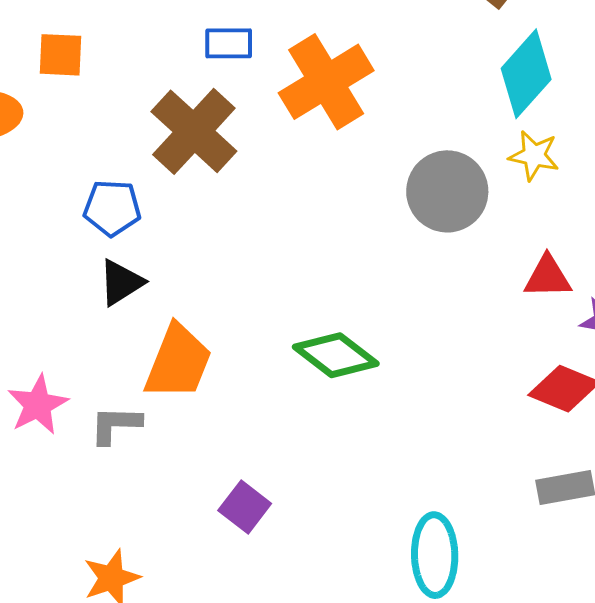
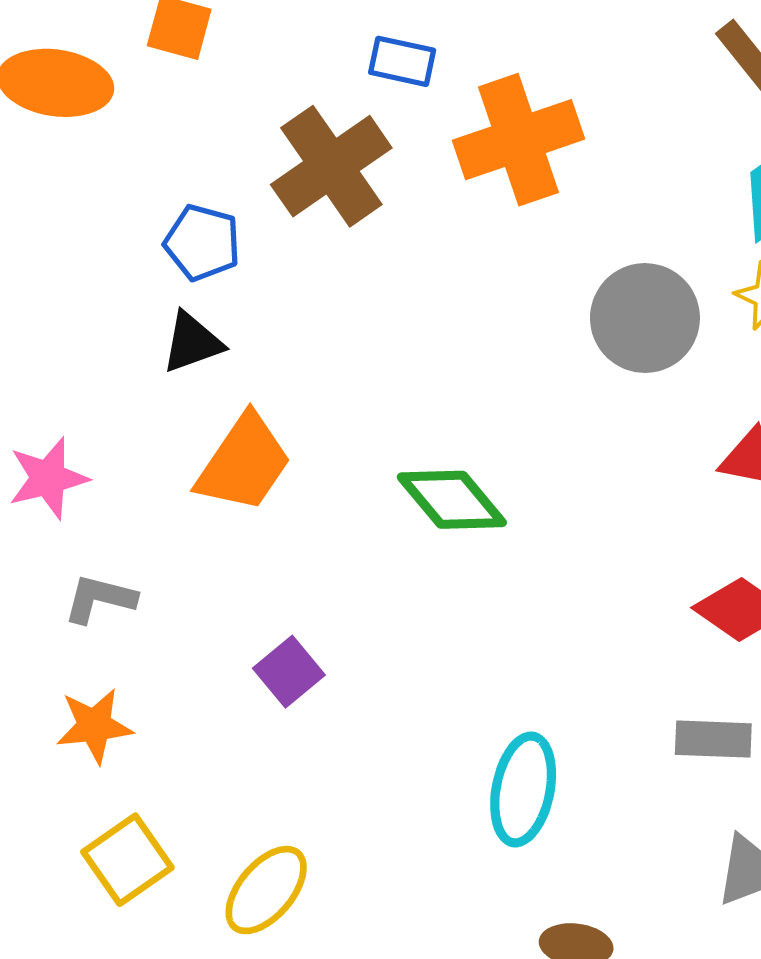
gray L-shape: (115, 425) -> (100, 599), moved

